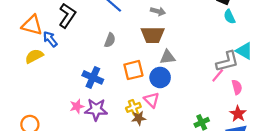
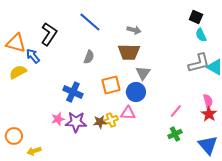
gray triangle: (168, 57) -> (143, 73), turned -49
gray L-shape: (227, 61) -> (199, 63), moved
pink line: (218, 75) -> (176, 111), moved
pink triangle: (152, 100) -> (128, 113), turned -42
red star: (238, 114) -> (209, 114), moved
brown star: (139, 118) -> (100, 122), moved

